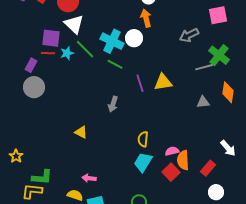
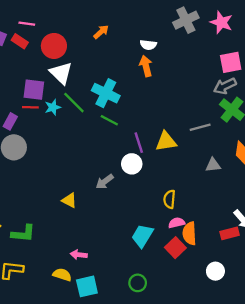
gray arrow: (189, 35) -> (225, 86), moved
white circle: (134, 38) -> (132, 164), moved
gray line: (204, 67) -> (200, 127), moved
gray arrow: (113, 104) -> (105, 182), moved, turned 35
yellow semicircle: (143, 139) -> (169, 199), moved
red rectangle: (208, 168) -> (230, 233), moved, turned 35
green L-shape: (42, 177) -> (23, 233), moved
white circle: (216, 192) -> (215, 271), moved

